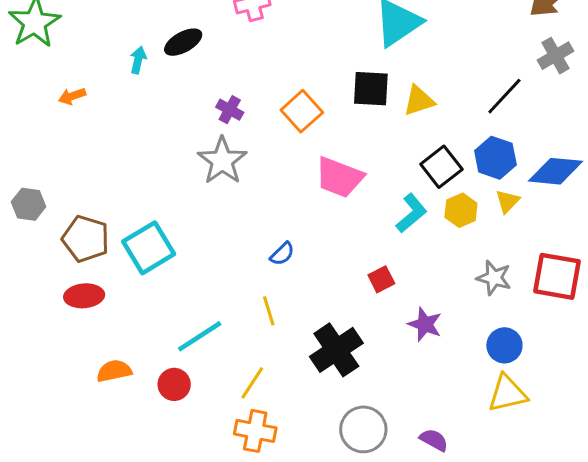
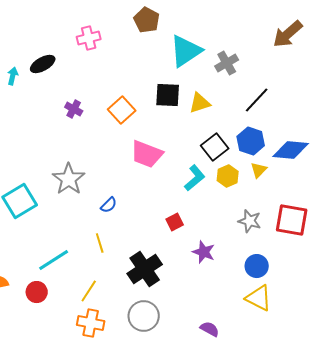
gray cross: (556, 56) -> (227, 63), moved
gray star: (222, 161) -> (69, 179), moved
yellow triangle: (507, 393) -> (259, 298), turned 40
gray circle: (363, 429) -> (144, 316), moved

